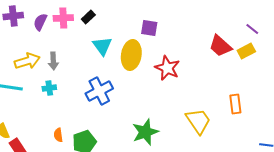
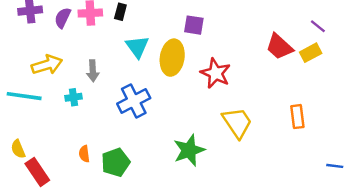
black rectangle: (88, 17) -> (120, 12), turned -32
gray arrow: (53, 61) -> (93, 71), moved
yellow trapezoid: (198, 121) -> (237, 123), moved

